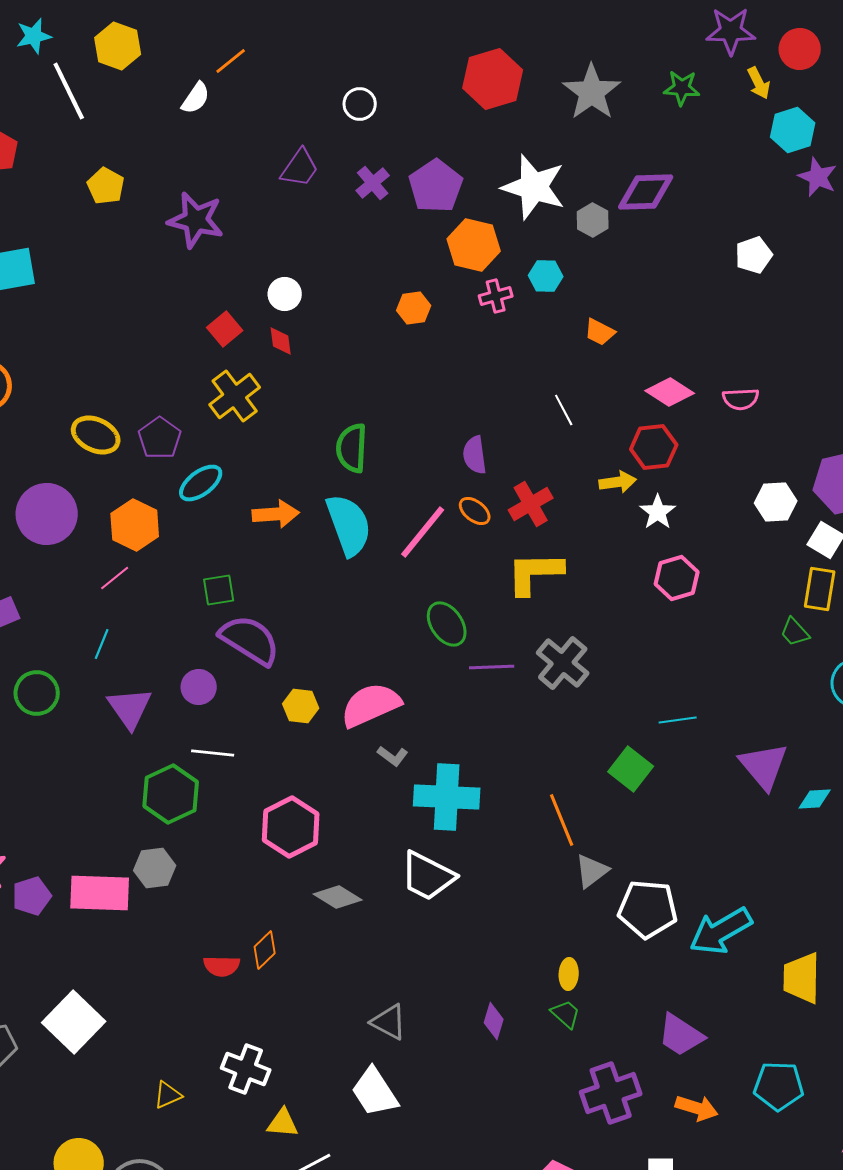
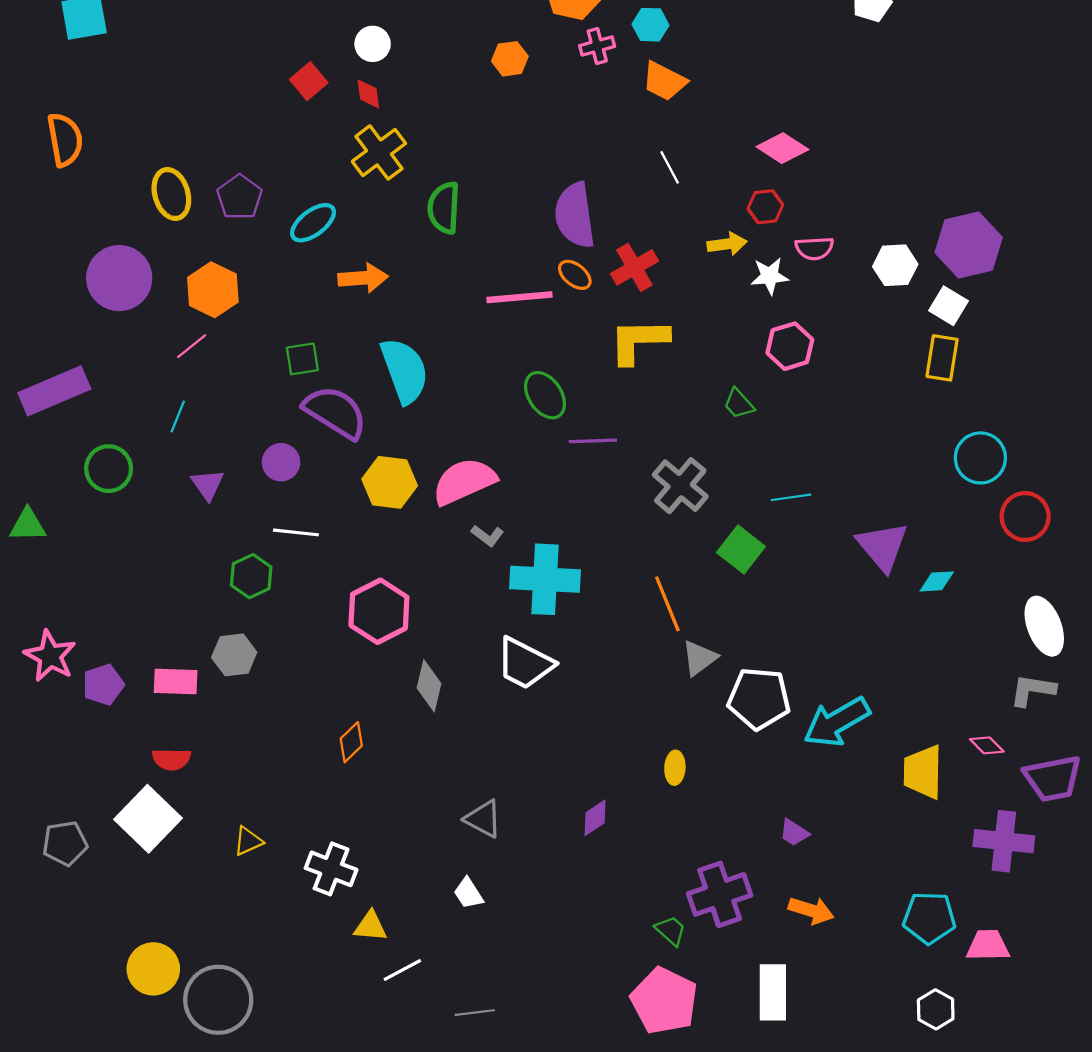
orange trapezoid: (600, 332) -> (664, 81), moved, size x1.4
yellow cross: (235, 396) -> (379, 152), moved
pink semicircle: (741, 399) -> (814, 248), moved
yellow ellipse: (96, 435) -> (171, 194), turned 48
red hexagon: (654, 447) -> (765, 207), size x0.7
purple semicircle: (475, 455) -> (575, 215), size x1.6
cyan ellipse: (201, 483) -> (313, 223), moved
white star: (658, 512) -> (770, 276), turned 30
cyan semicircle: (349, 525) -> (405, 371), moved
pink line: (423, 532) -> (519, 297), turned 46
green trapezoid: (795, 632) -> (739, 404), moved
gray cross: (563, 663) -> (680, 486), moved
yellow hexagon: (301, 706) -> (390, 482), size x1.4
purple triangle: (130, 708) -> (208, 485), size x0.7
green hexagon: (171, 794) -> (251, 576), size x0.7
pink rectangle: (100, 893) -> (176, 682), size x0.7
gray diamond: (338, 897) -> (429, 686), turned 72
red semicircle: (222, 966) -> (171, 759), moved
green trapezoid: (566, 1014) -> (671, 931), moved
purple diamond: (494, 1021) -> (595, 818), turned 39
purple trapezoid: (681, 1035) -> (794, 833), size x0.6
cyan pentagon: (779, 1086) -> (929, 918), moved
white trapezoid: (375, 1092) -> (468, 893), size x0.6
yellow triangle: (168, 1095) -> (248, 841), moved

